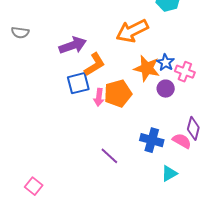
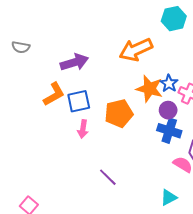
orange L-shape: (95, 64) -> (54, 94), moved
pink arrow: (99, 97) -> (83, 129), moved
blue cross: (152, 140) -> (169, 131), moved

